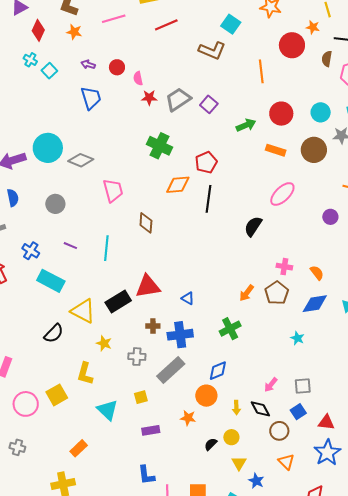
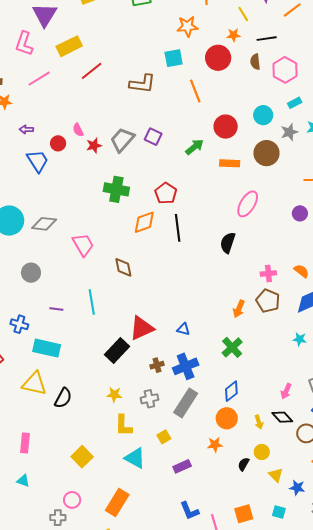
cyan square: (231, 24) -> (174, 58), moved, turned -30
red circle: (117, 67) -> (58, 143), moved
yellow triangle: (83, 311) -> (34, 384), moved
yellow L-shape: (85, 374) -> (123, 425), moved
pink circle: (26, 404) -> (72, 500), moved, size x0.7
orange rectangle: (79, 448) -> (117, 503), size x1.5

